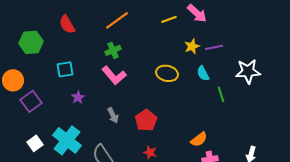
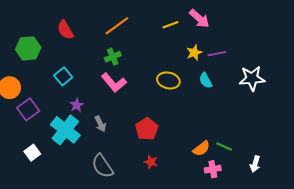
cyan square: (65, 69) -> (63, 76), turned -30
green line: (221, 94) -> (224, 146), moved, turned -49
gray arrow: (113, 115) -> (100, 124), moved
cyan cross: (67, 140) -> (65, 130), moved

